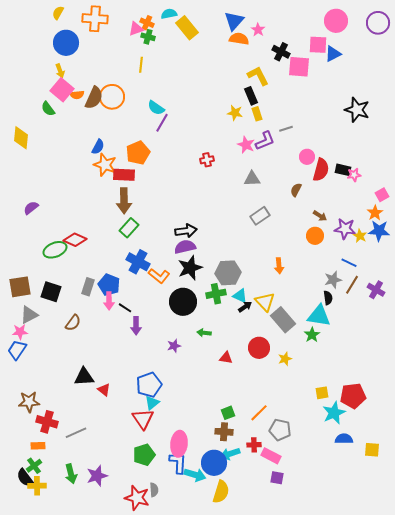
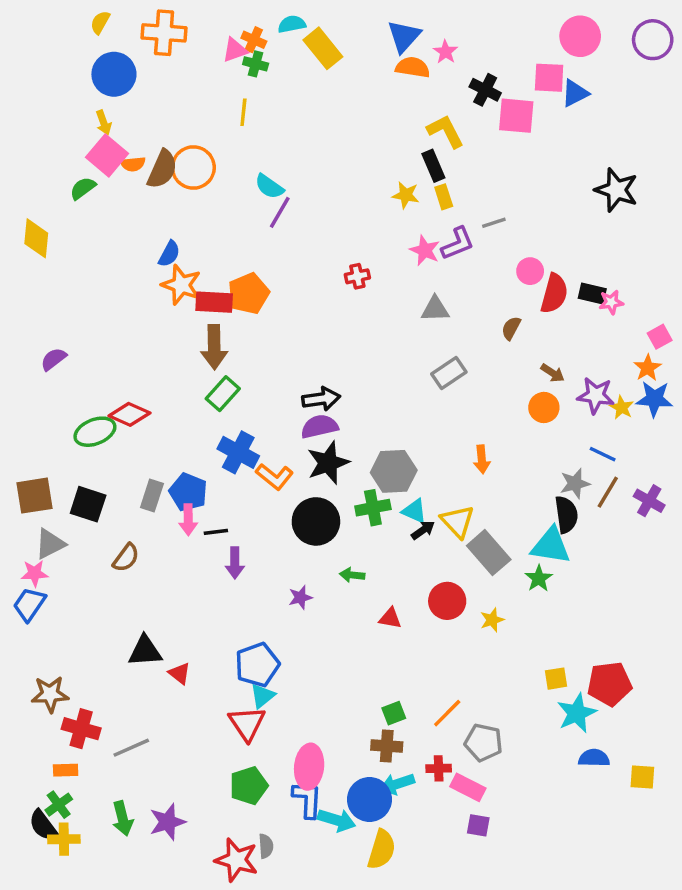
green semicircle: (48, 109) -> (83, 188), turned 91
orange pentagon: (138, 153) -> (249, 294), moved
black semicircle: (328, 298) -> (566, 515), size x1.5
black line: (125, 308) -> (216, 532), turned -40

